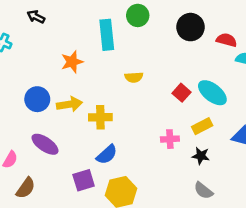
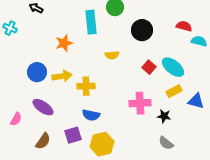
black circle: (191, 27) -> (142, 30), moved
yellow rectangle: (202, 126) -> (174, 91), moved
pink cross: (170, 139) -> (140, 103), size x1.5
blue semicircle: (107, 155) -> (91, 115), turned 54
brown semicircle: (26, 188) -> (43, 141), moved

